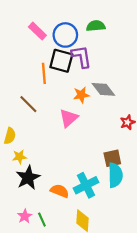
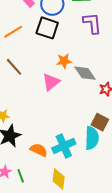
purple L-shape: (81, 57) -> (92, 23), moved
orange line: (44, 73) -> (13, 32), moved, turned 60
gray diamond: (103, 89) -> (85, 73), moved
brown square: (112, 158) -> (100, 122), moved, turned 36

